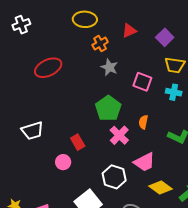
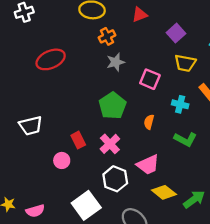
red triangle: (129, 31) -> (140, 15), moved
gray star: (109, 67) -> (116, 62), turned 30
cyan cross: (174, 92) -> (180, 104), moved
pink cross: (119, 135) -> (110, 144), moved

